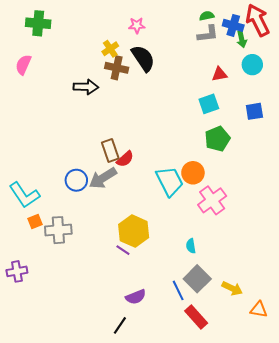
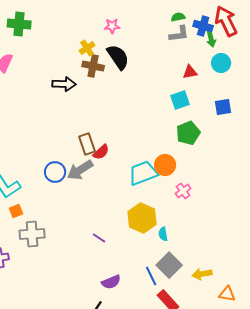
cyan trapezoid: (170, 181) -> (143, 173), turned -84
pink cross: (212, 200) -> (183, 191), size x0.6
gray cross: (58, 230) -> (32, 234), moved
yellow hexagon: (134, 231) -> (142, 218), moved
yellow arrow: (232, 288) -> (202, 274), turned 144

